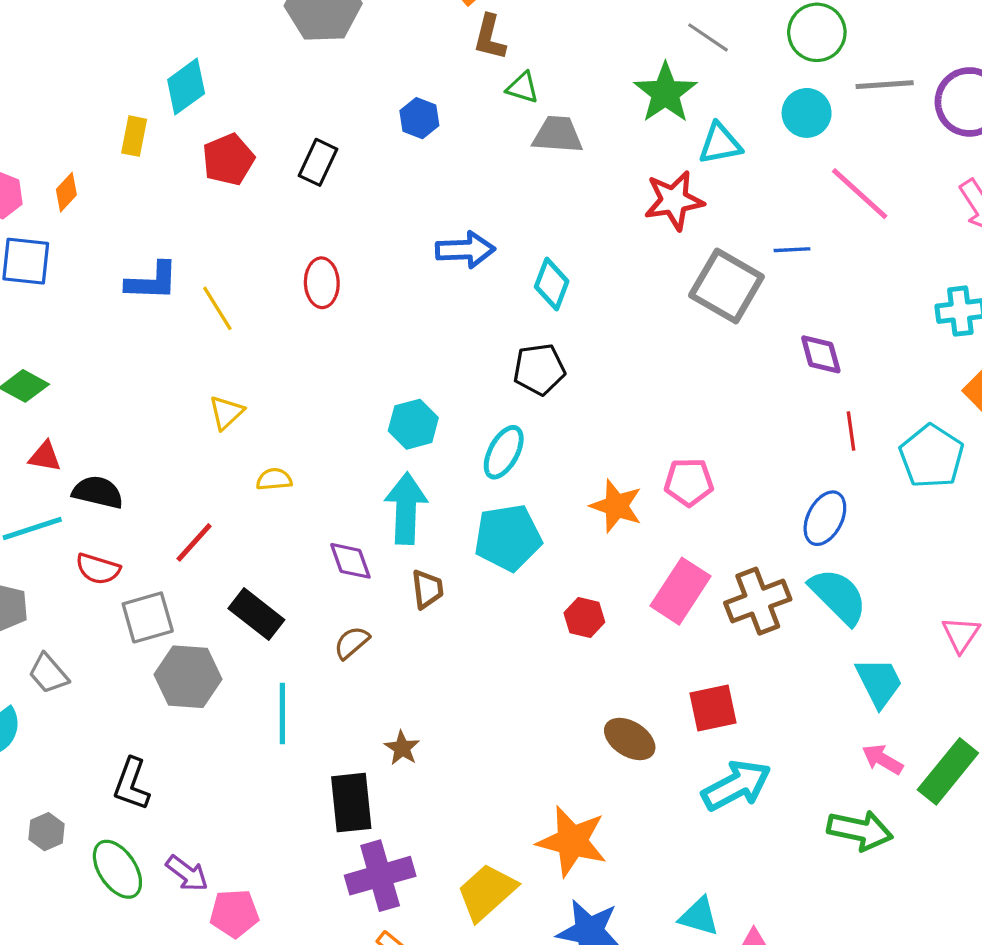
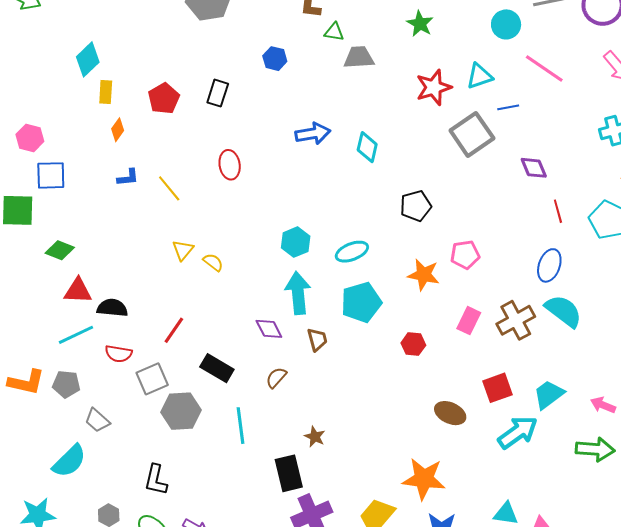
cyan diamond: (186, 87) -> (88, 59), moved
green star: (665, 93) -> (420, 24), size x0.7
cyan triangle: (720, 144) -> (479, 76), moved
orange diamond: (66, 192) -> (118, 130), moved
blue L-shape: (152, 281) -> (128, 177), size x0.7
gray square: (726, 286) -> (472, 134), turned 33
black pentagon: (539, 369) -> (416, 206), moved
cyan ellipse: (504, 452) -> (352, 252), turned 48
red triangle: (45, 457) -> (78, 291), size x1.4
yellow semicircle: (274, 479) -> (213, 262), moved, turned 50
pink rectangle: (680, 591) -> (469, 321), size x0.7
cyan trapezoid: (879, 682) -> (549, 394), moved, turned -92

